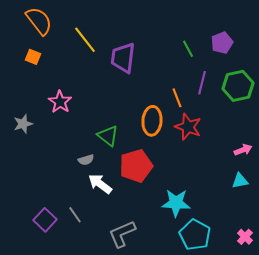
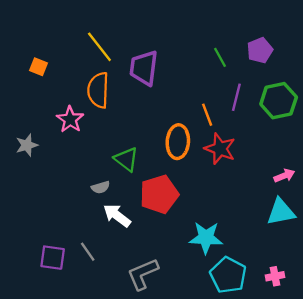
orange semicircle: (39, 21) -> (98, 90), moved, turned -140
cyan triangle: (240, 181) -> (281, 212), size x1.5
purple square: (45, 220) -> (53, 258), turned -35
pink cross: (245, 237) -> (275, 276), moved, turned 35

